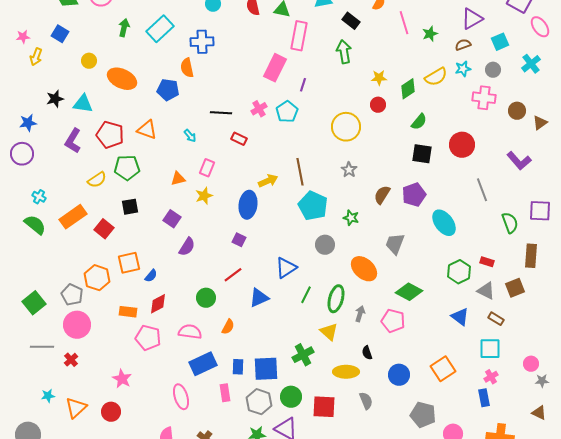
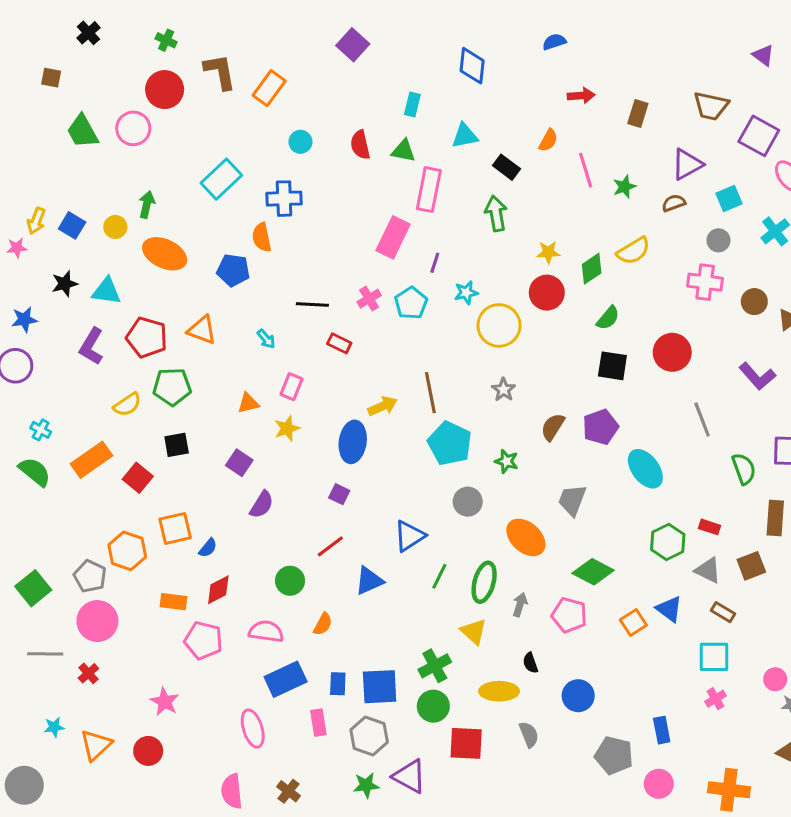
green arrow: (124, 28) -> (147, 205), moved
blue square: (60, 34) -> (72, 225), moved
pink star: (23, 37) -> (17, 248), moved
cyan star: (463, 69) -> (466, 293), moved
red circle: (378, 105) -> (547, 293), size x1.5
orange square: (443, 369) -> (633, 623), moved, size x0.7
green circle: (291, 397) -> (433, 706), moved
blue rectangle: (484, 398) -> (662, 730), moved

